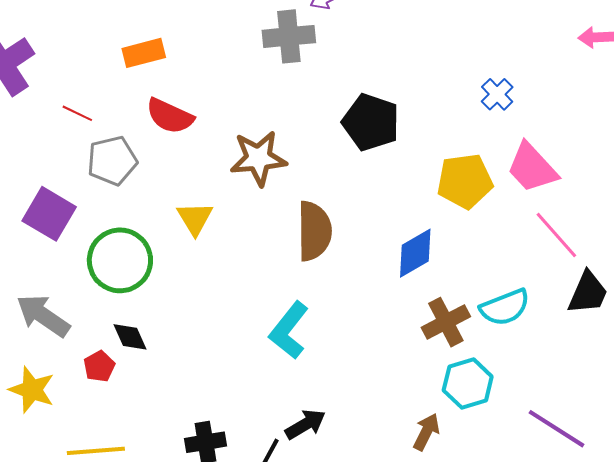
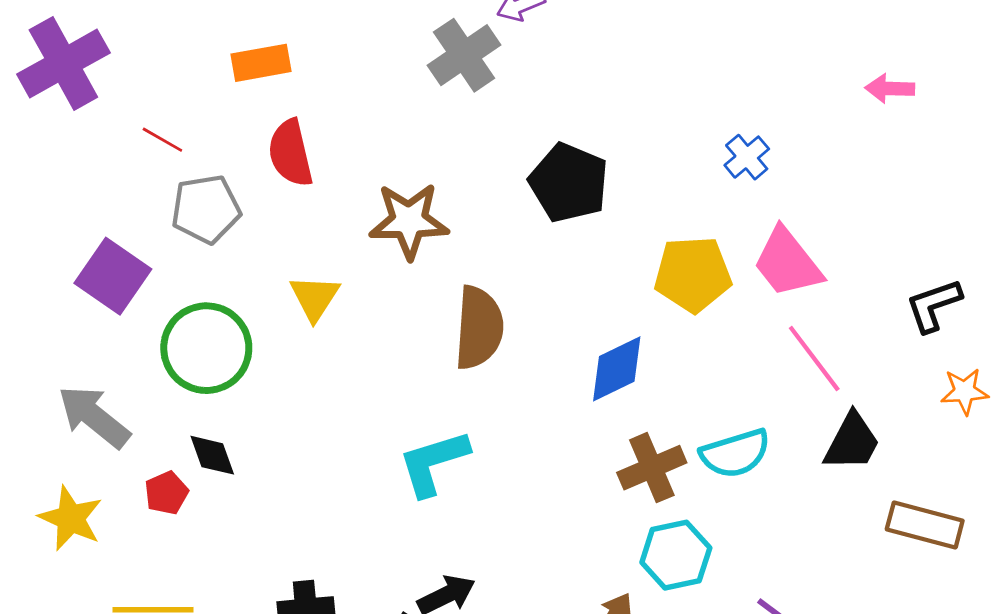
gray cross: (289, 36) -> (464, 55), turned -33
red semicircle: (170, 116) -> (290, 153), turned 48
cyan L-shape: (289, 330) -> (433, 463), turned 30

